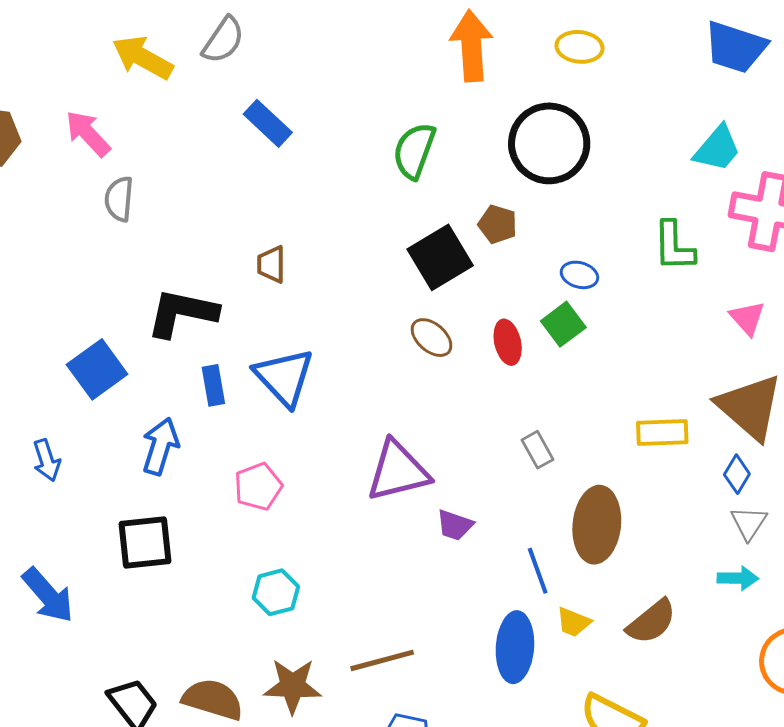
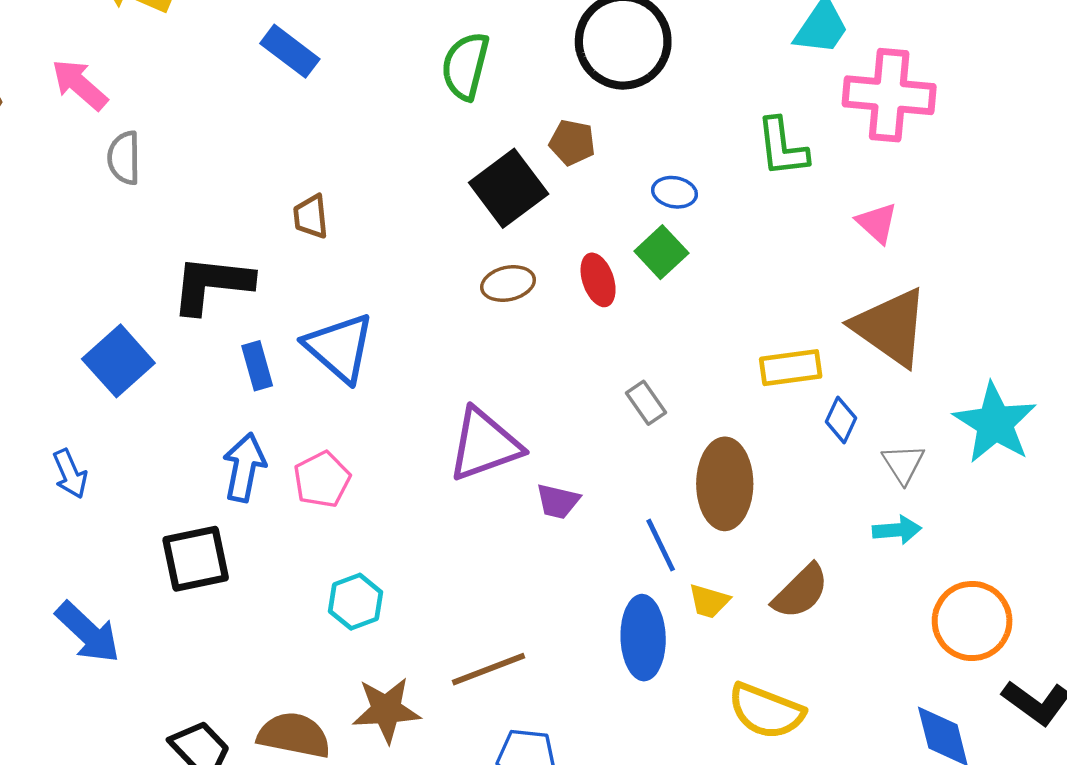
brown ellipse: (432, 338) -> (508, 283), turned -48
blue arrow: (160, 446) -> (244, 467), moved
blue diamond: (737, 474) -> (841, 420), moved

